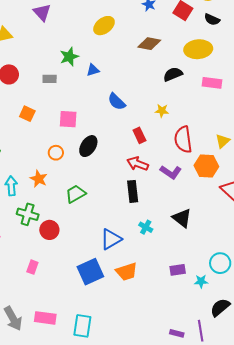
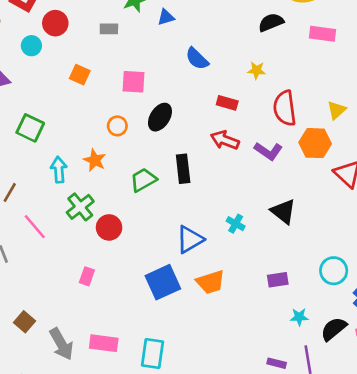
red rectangle: (139, 135) -> (227, 103), turned -49
black rectangle: (133, 191) -> (183, 169), moved
green cross: (28, 214) -> (80, 207), turned 35
cyan star: (201, 281) -> (299, 317), moved

